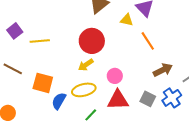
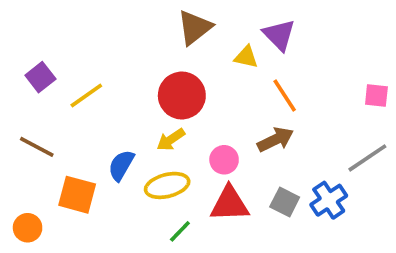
yellow line: (40, 41) -> (86, 95), turned -30
brown arrow: (163, 70) -> (275, 140), moved
orange square: (43, 83) -> (77, 195), moved
blue semicircle: (59, 101) -> (121, 165), moved

